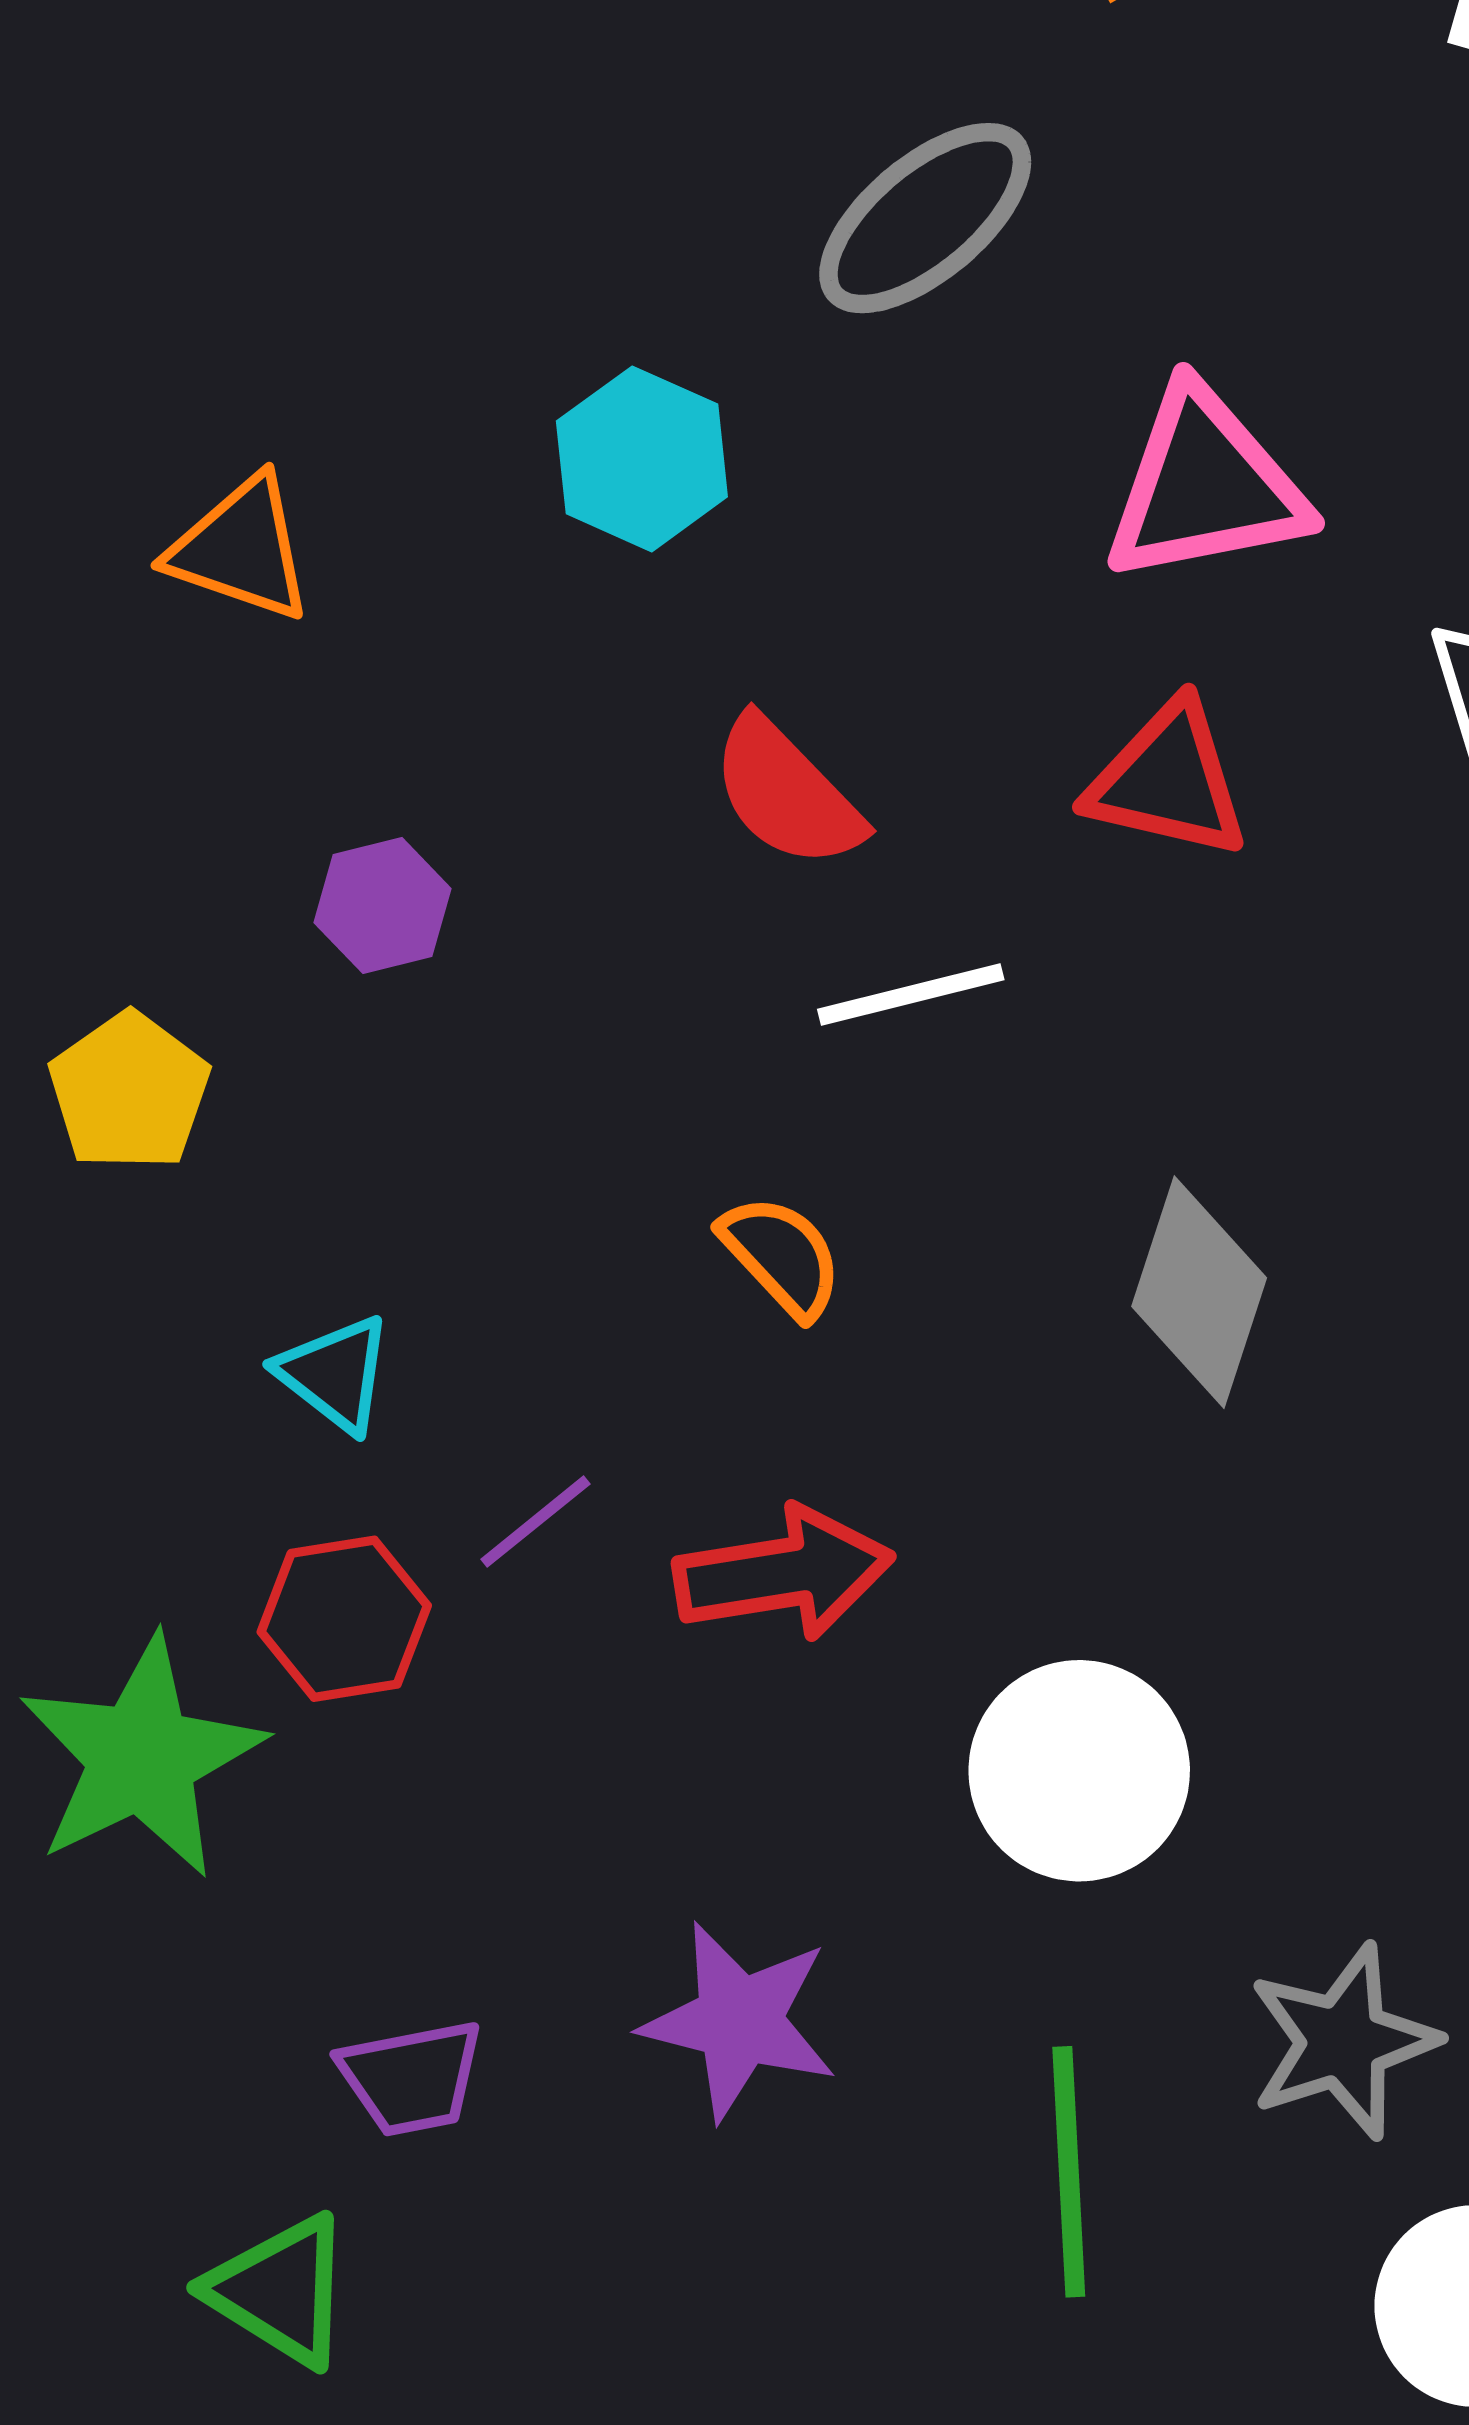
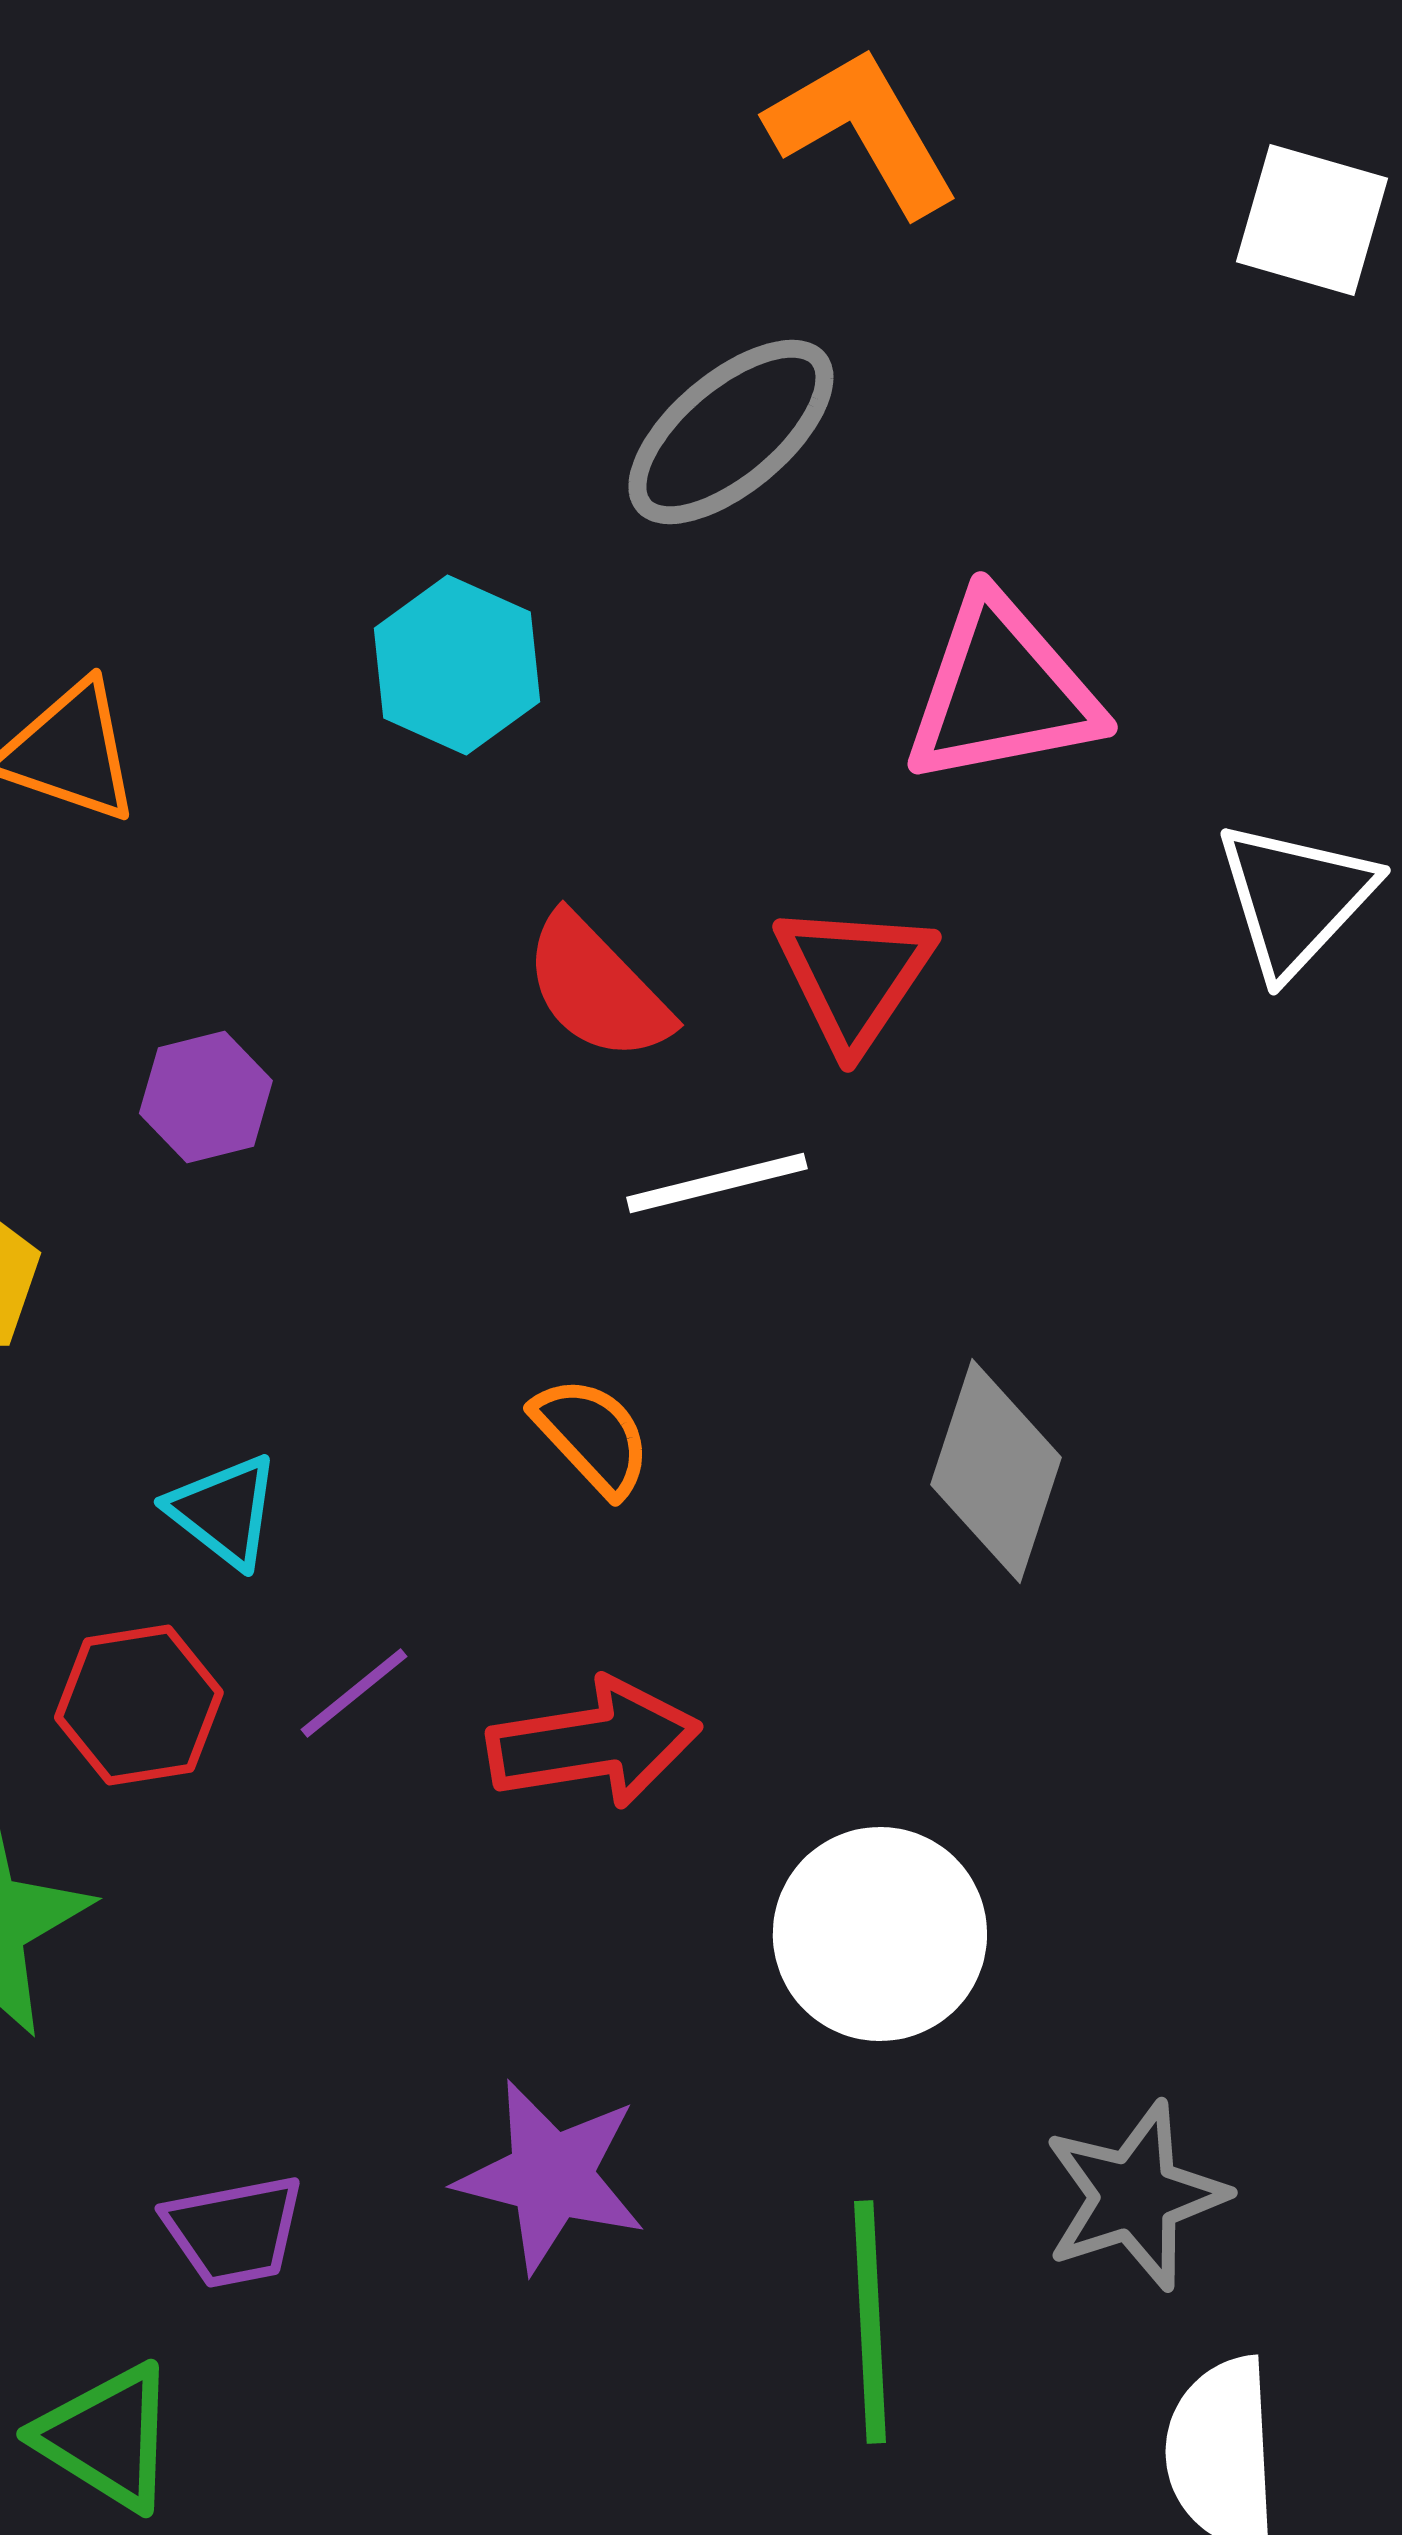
red triangle: (1168, 780) -> (854, 976), moved, turned 51
cyan triangle: (335, 1374) -> (224, 1511), moved
red hexagon: (344, 1619) -> (139, 1705), moved

